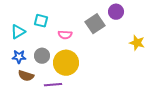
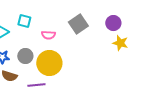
purple circle: (116, 12) -> (113, 23), moved

